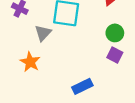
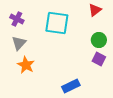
gray triangle: (43, 33) -> (19, 43), moved

